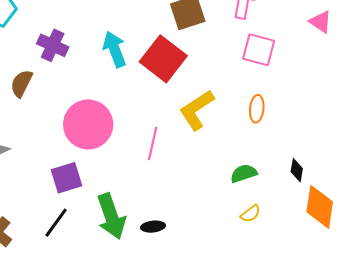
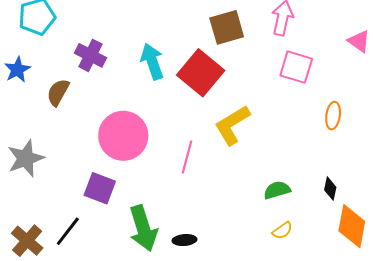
orange ellipse: (257, 109) -> (333, 116), moved
purple square: (66, 178) -> (100, 188), turned 36
black line: (56, 223) -> (68, 231), moved

